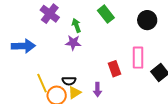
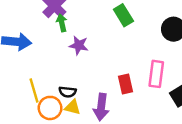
green arrow: (76, 25) -> (62, 23), moved
purple arrow: (97, 90) -> (101, 107), size x1.5
yellow triangle: (75, 93) -> (73, 107), turned 40

